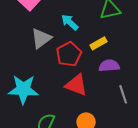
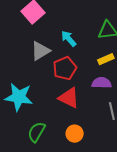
yellow rectangle: (98, 43) -> (106, 59), moved

